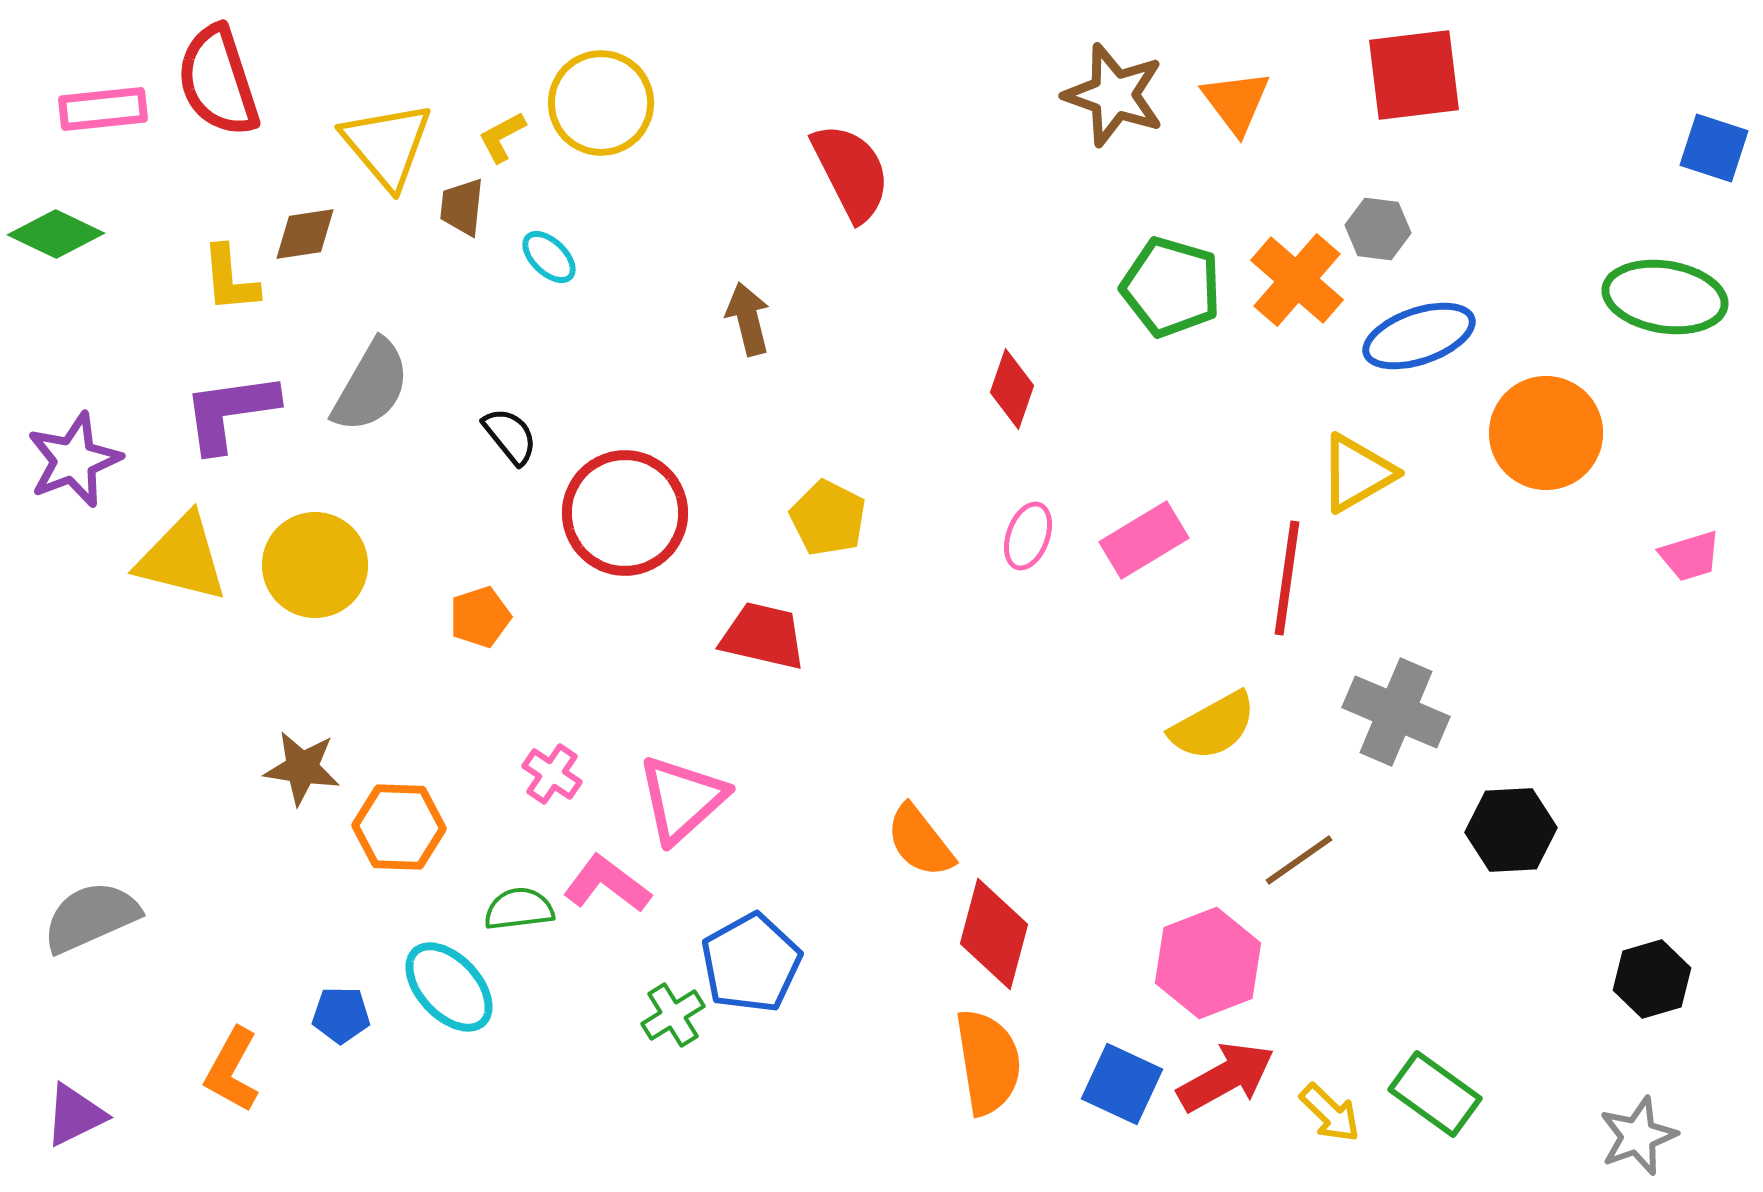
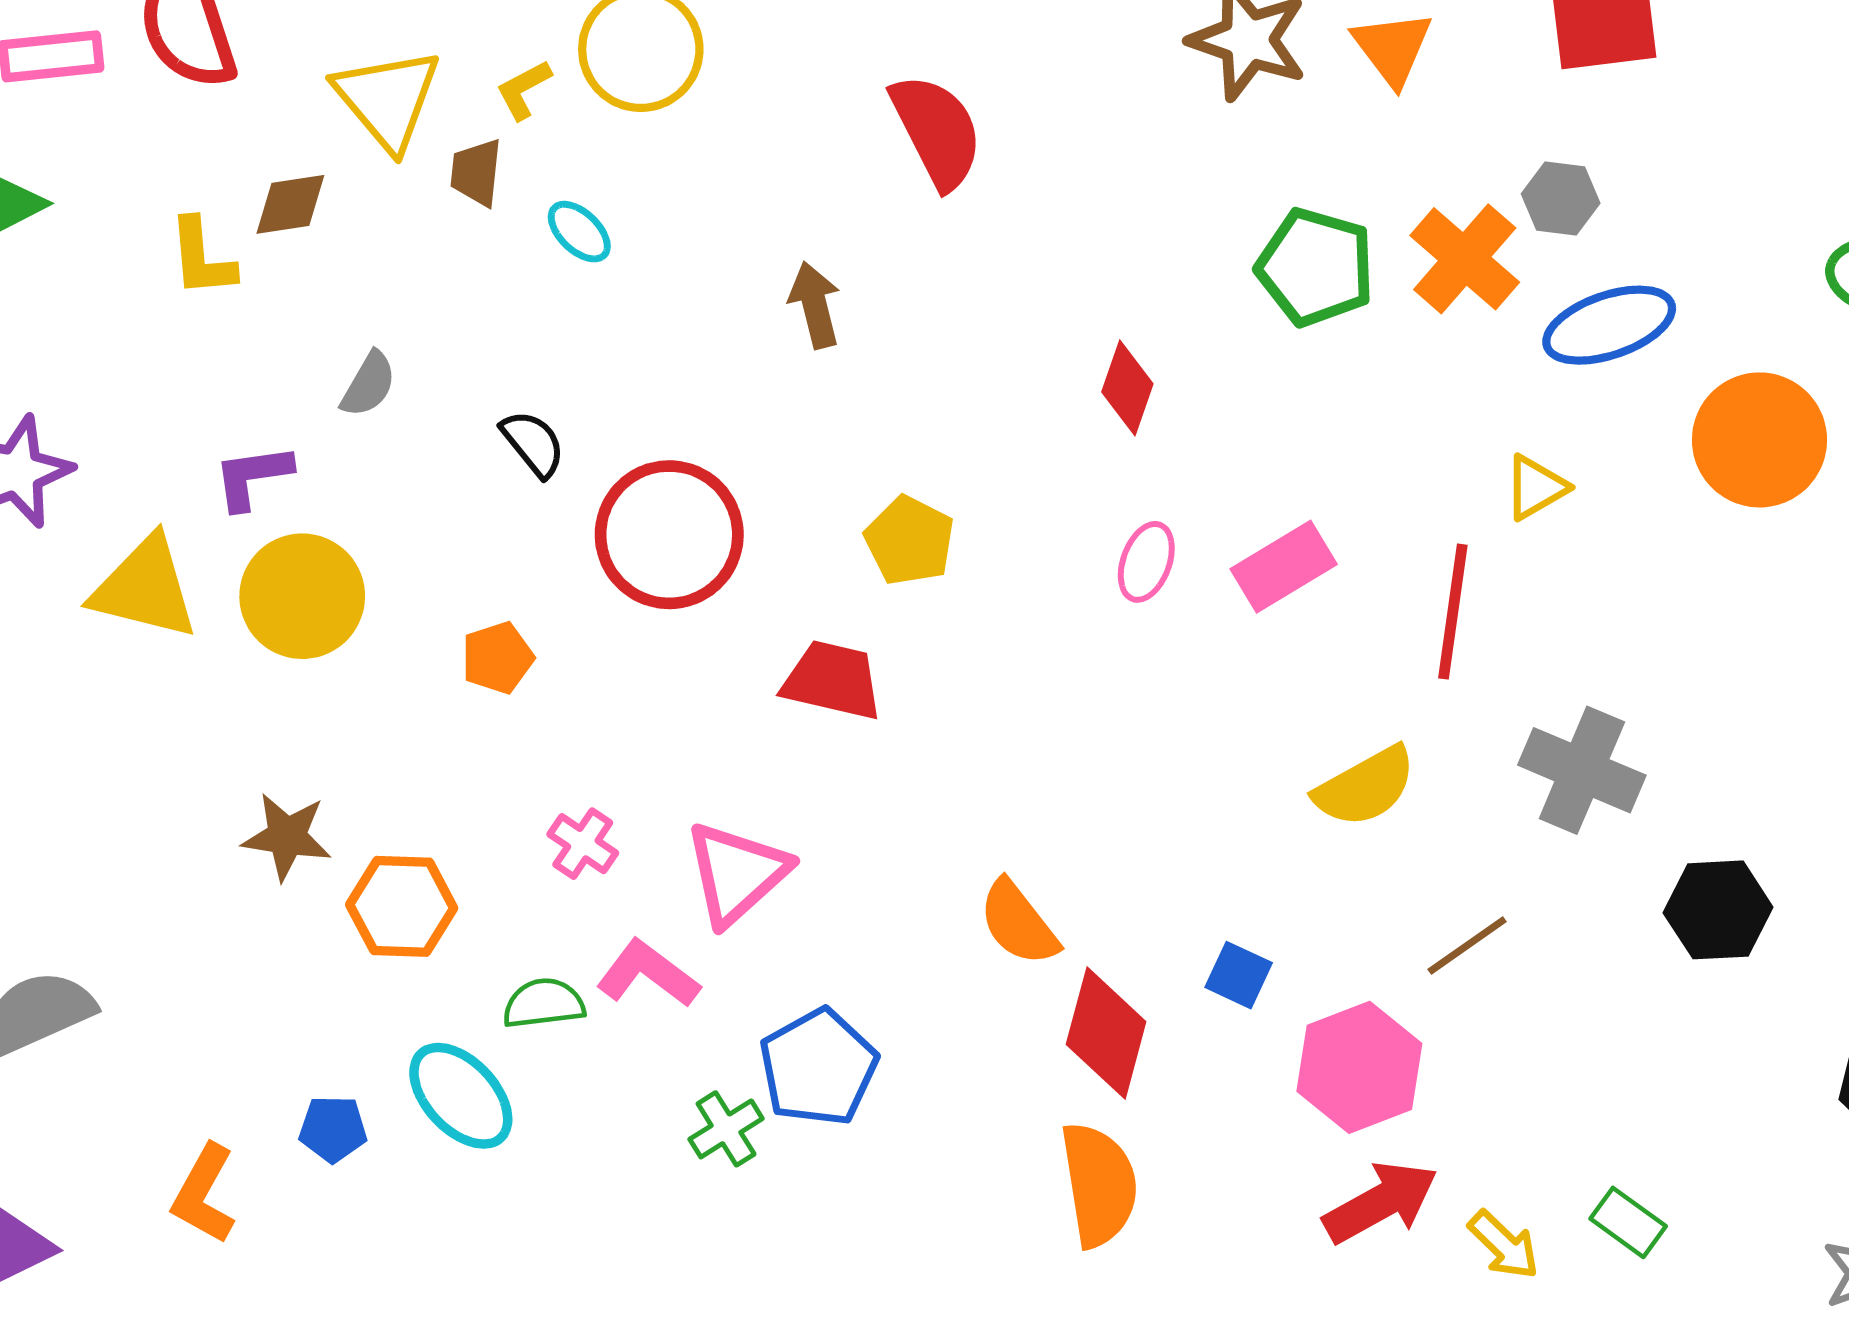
gray semicircle: (371, 386) -> (369, 384), size x0.6
purple L-shape: (230, 412) -> (253, 477), moved, size x0.7
yellow triangle: (1357, 473) -> (1536, 487), size x0.7
blue square: (1122, 1084) -> (1239, 975), moved, size x0.7
green rectangle: (1435, 1094) -> (1628, 1222), size x0.7

